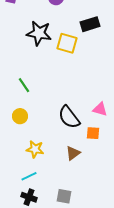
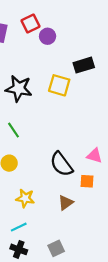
black star: (39, 33) -> (19, 88), moved
gray square: (64, 196) -> (56, 248), turned -35

